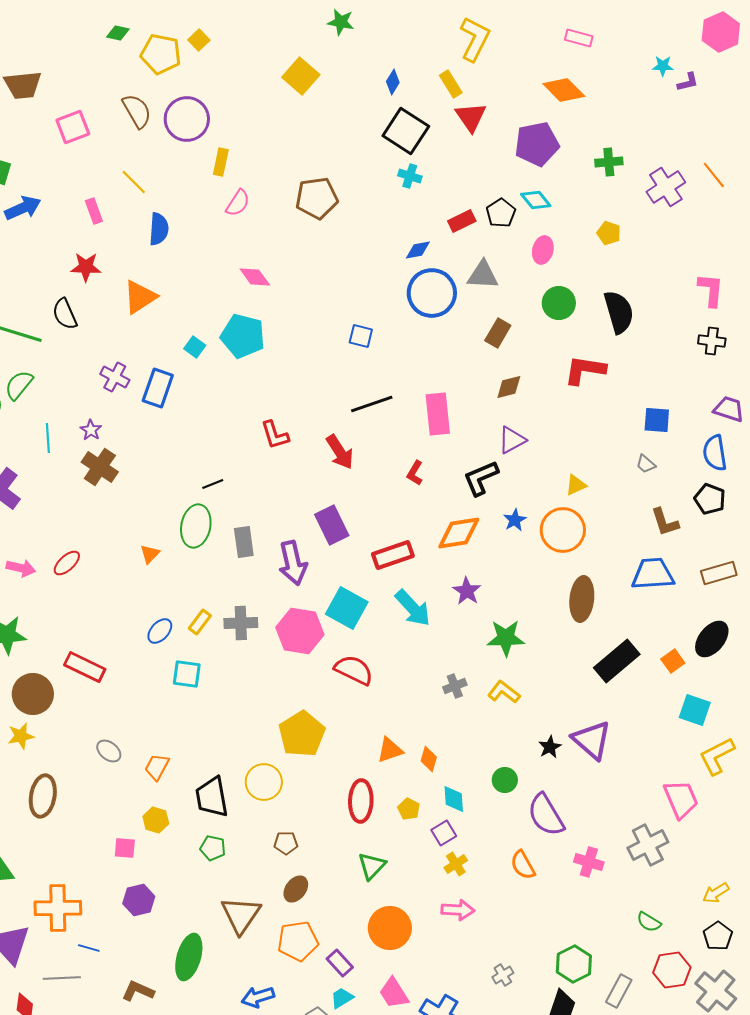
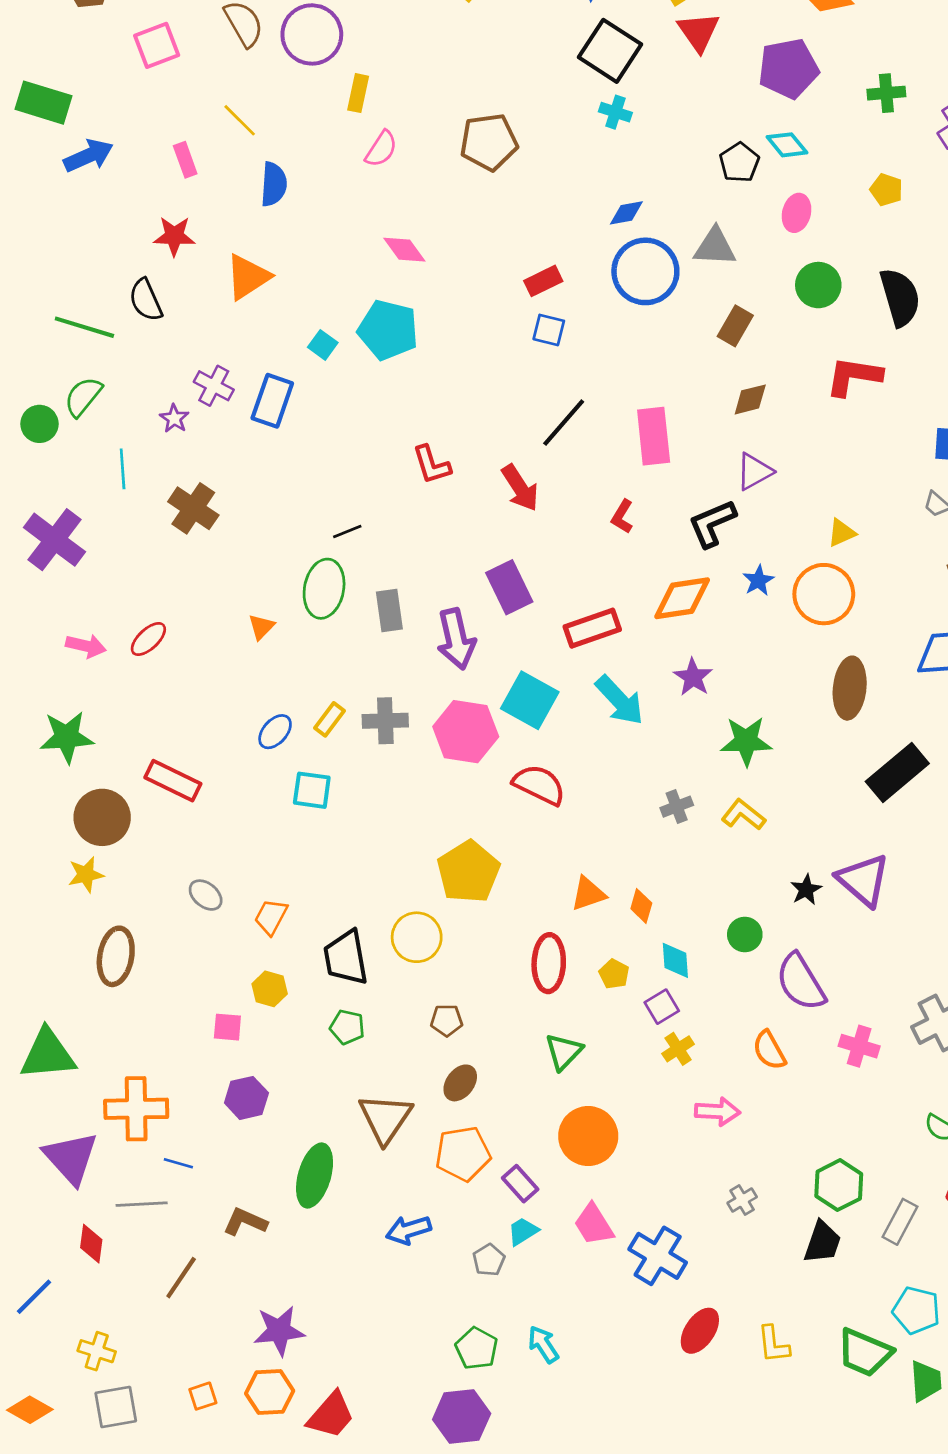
red rectangle: (462, 221) -> (543, 281), moved
black line: (372, 404) -> (564, 423), turned -30
purple star: (91, 430) -> (174, 418), moved
pink arrow: (458, 910) -> (718, 1112), moved

